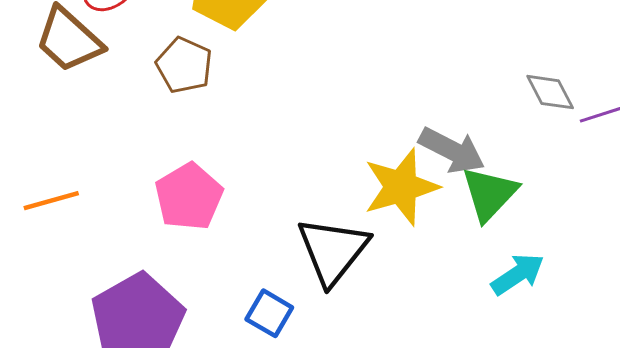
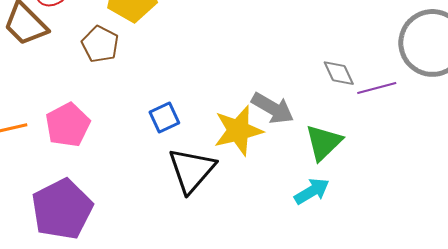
green triangle: (489, 194) -> (323, 143), moved
pink pentagon: (189, 197) -> (68, 125), moved
blue square: (269, 313) -> (164, 118), moved, turned 32

